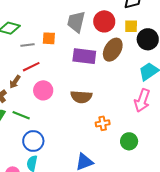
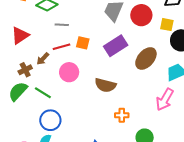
orange square: (49, 38) -> (83, 43), moved
brown ellipse: (113, 50) -> (146, 58), moved
purple rectangle: (84, 56) -> (116, 46), turned -50

